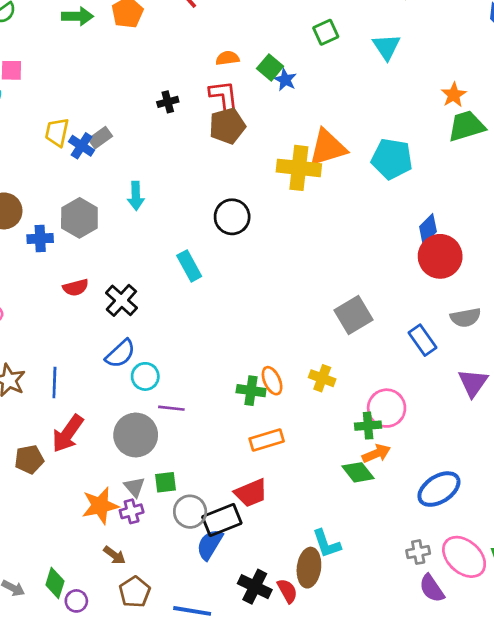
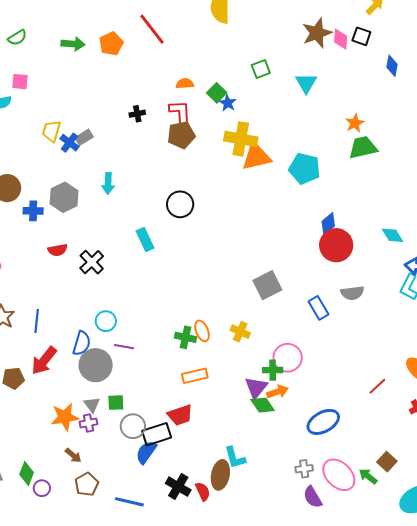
yellow cross: (299, 168) -> (241, 139), moved
blue semicircle: (120, 354) -> (82, 343), moved, turned -35
purple triangle: (473, 383) -> (256, 388), moved

